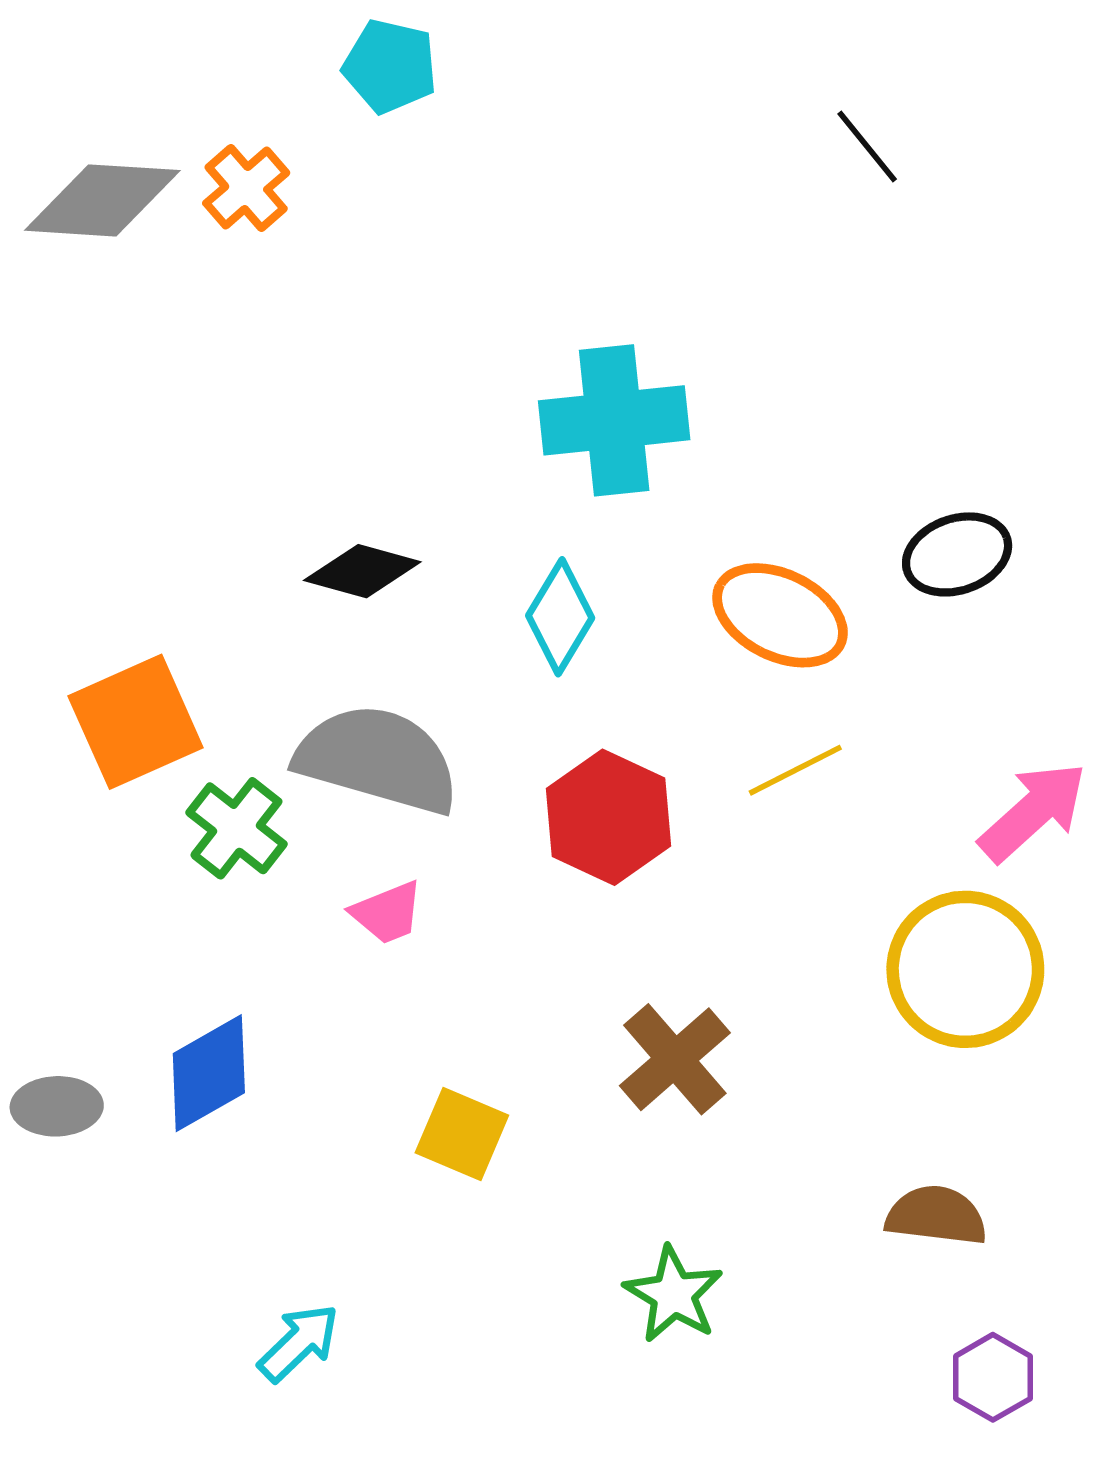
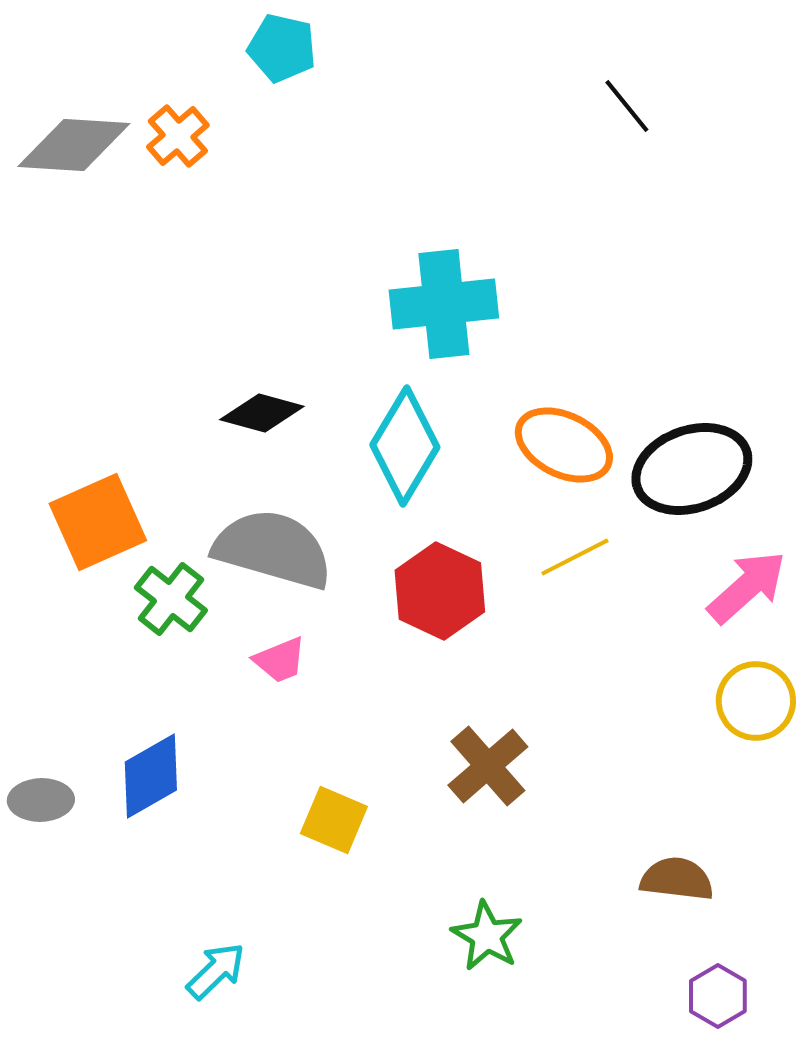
black ellipse: (957, 554) -> (692, 469), moved, size x1.5
cyan diamond: (560, 617) -> (405, 446), size x1.4
yellow circle: (965, 969) -> (756, 701), moved, size x0.7

